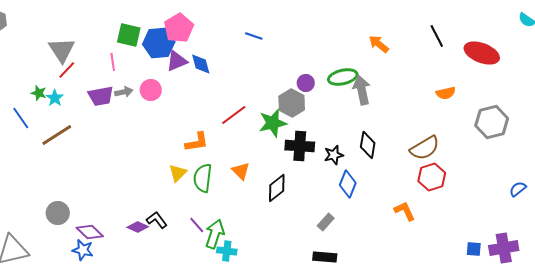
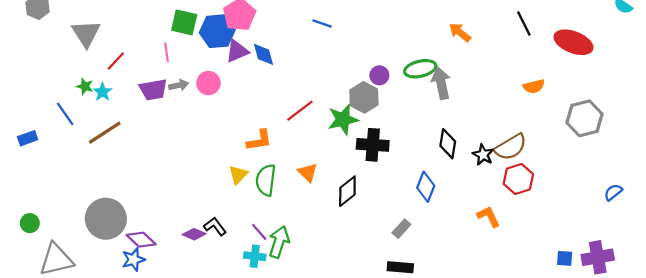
gray triangle: (62, 50) -> (86, 33), moved
black star: (334, 155) -> (483, 155), moved, turned -30
gray circle: (58, 213) -> (106, 219), size x1.6
blue star: (83, 250) -> (133, 260), turned -30
cyan cross: (227, 251) -> (255, 256), moved

